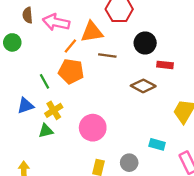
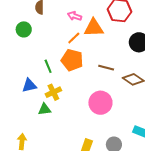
pink arrow: (56, 22) -> (75, 16), moved, size x0.6
brown line: (107, 56) -> (106, 68), moved
pink circle: (93, 128) -> (100, 103), moved

